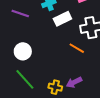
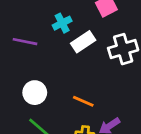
orange line: (77, 48) -> (83, 101), moved

